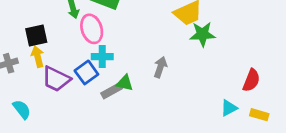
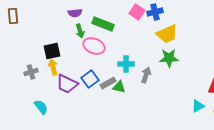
pink ellipse: (92, 29) -> (94, 46), turned -50
green star: (203, 34) -> (169, 58), moved
cyan cross: (102, 57) -> (126, 64), moved
gray rectangle: (111, 91) -> (108, 83), moved

